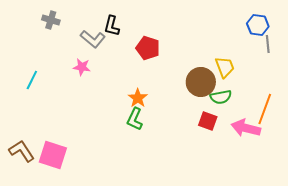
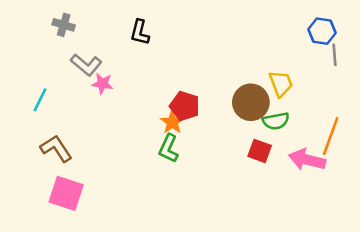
gray L-shape: (93, 39) -> (86, 65), moved
red pentagon: (148, 48) -> (185, 106), moved
brown L-shape: (22, 151) -> (56, 148), moved

